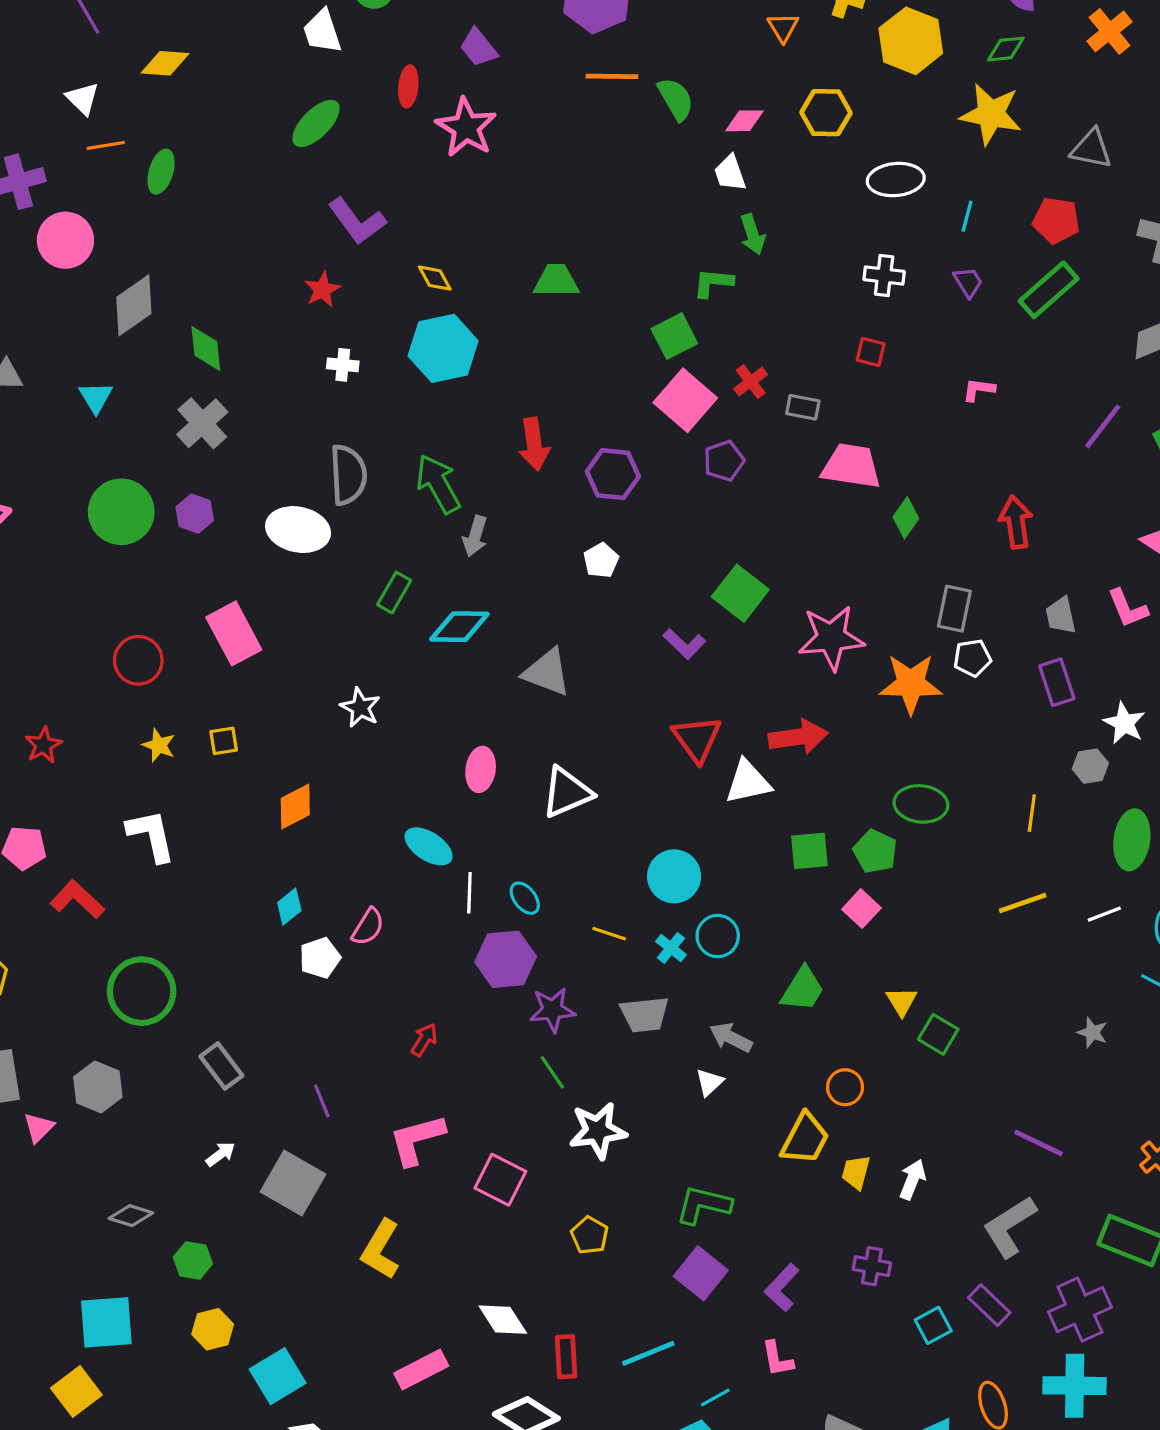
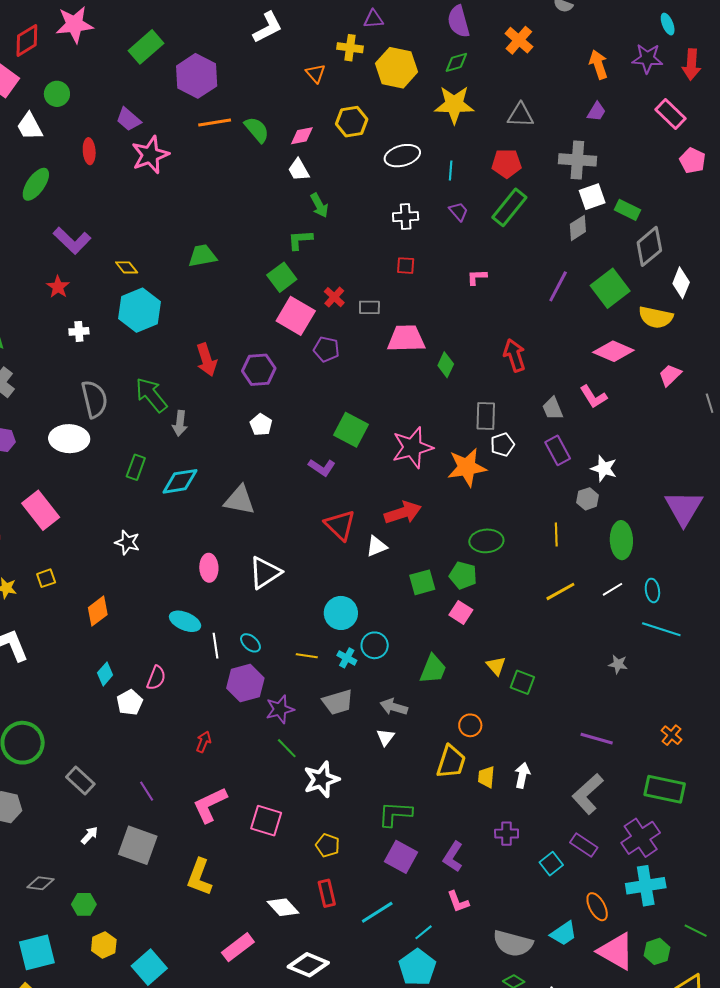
pink star: (466, 127) -> (150, 155), moved, turned 30
purple pentagon: (724, 461) -> (326, 349), turned -30
white triangle: (748, 782) -> (376, 546), size x0.7
red rectangle: (566, 1357) -> (327, 893), moved

